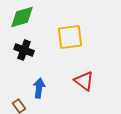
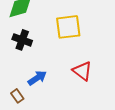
blue arrow: (39, 88) -> (37, 78), turned 48

